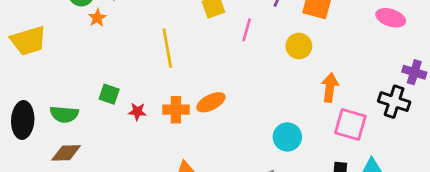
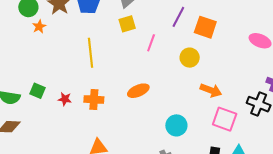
orange arrow: (330, 87) -> (211, 90), turned 100
green square: (109, 94) -> (38, 91), moved
orange ellipse: (211, 102) -> (138, 91), moved

